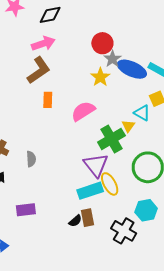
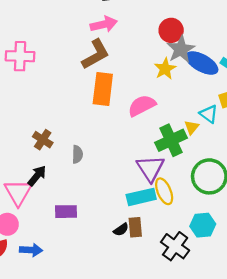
gray star: (112, 59) -> (181, 49), size x1.4
orange rectangle: (48, 100) -> (103, 89), size x1.8

